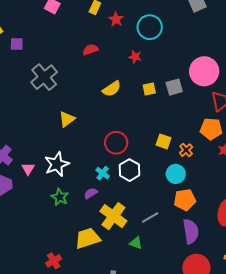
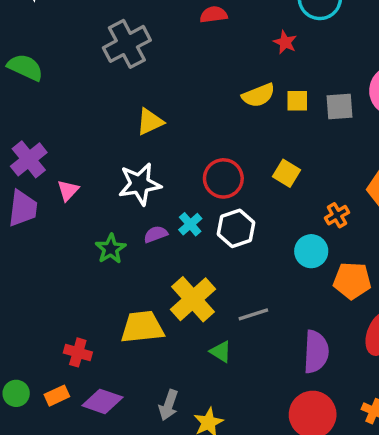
yellow semicircle: (112, 89) -> (258, 95), moved
yellow square: (164, 141) -> (287, 173), moved
white star: (57, 164) -> (140, 184), moved
purple semicircle: (91, 193) -> (156, 234), moved
orange pentagon: (185, 200) -> (352, 281), moved
red cross: (54, 261) -> (78, 352), turned 35

